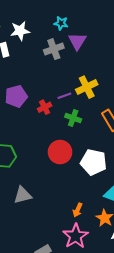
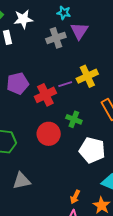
red cross: (45, 107) -> (45, 95), size x1.5
green cross: (73, 118) -> (74, 119), moved
red circle: (60, 152) -> (49, 134), moved

